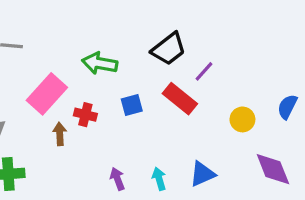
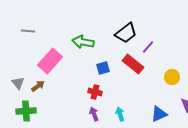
red cross: (85, 115) -> (95, 92), moved
brown arrow: (60, 134) -> (38, 86), moved, turned 56
blue triangle: (202, 174) -> (159, 114), moved

